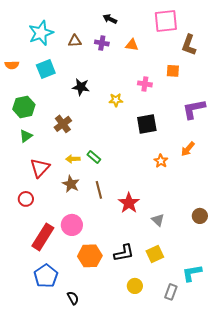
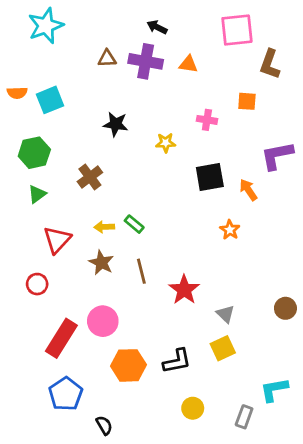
cyan star: (41, 33) -> (46, 26), moved
purple cross: (102, 43) -> (146, 61), size x1.6
cyan square: (46, 69) -> (50, 100), moved
orange arrow: (188, 149) -> (248, 190), moved, turned 105
yellow square: (155, 254) -> (223, 348), moved

